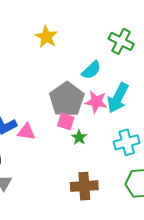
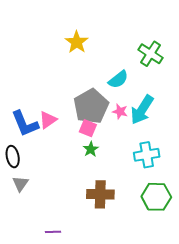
pink star: (96, 102) -> (120, 111), size x0.7
pink triangle: (26, 132) -> (48, 120), moved, turned -48
green star: (79, 137) -> (91, 149), moved

